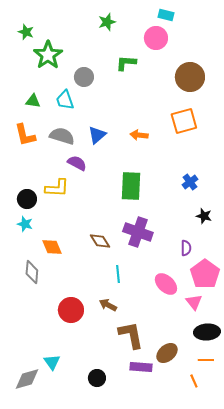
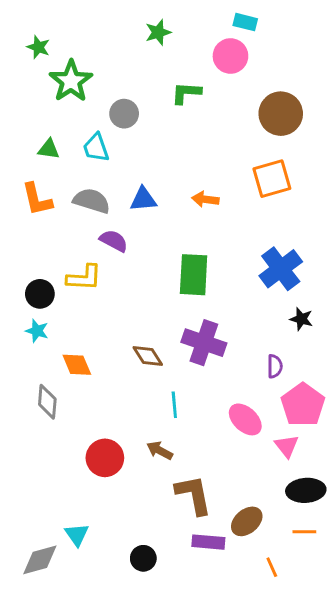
blue triangle: (97, 135) -> (143, 199), turned 36
blue cross: (190, 182) -> (281, 269), size x1.8
orange line: (194, 381) -> (272, 567), moved

